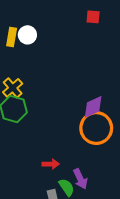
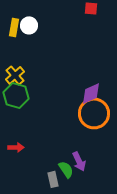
red arrow: (51, 164) -> (16, 147), moved

